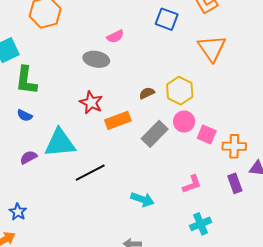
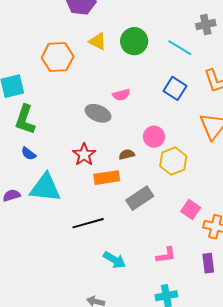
brown semicircle: (147, 93) -> (127, 154), moved
blue semicircle: (25, 115) -> (29, 154), moved
pink circle: (184, 122) -> (154, 137), moved
black line: (90, 173) -> (88, 223), moved

